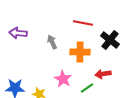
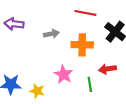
gray arrow: (52, 42) -> (51, 34), turned 104
green line: (87, 88) -> (90, 84), turned -64

